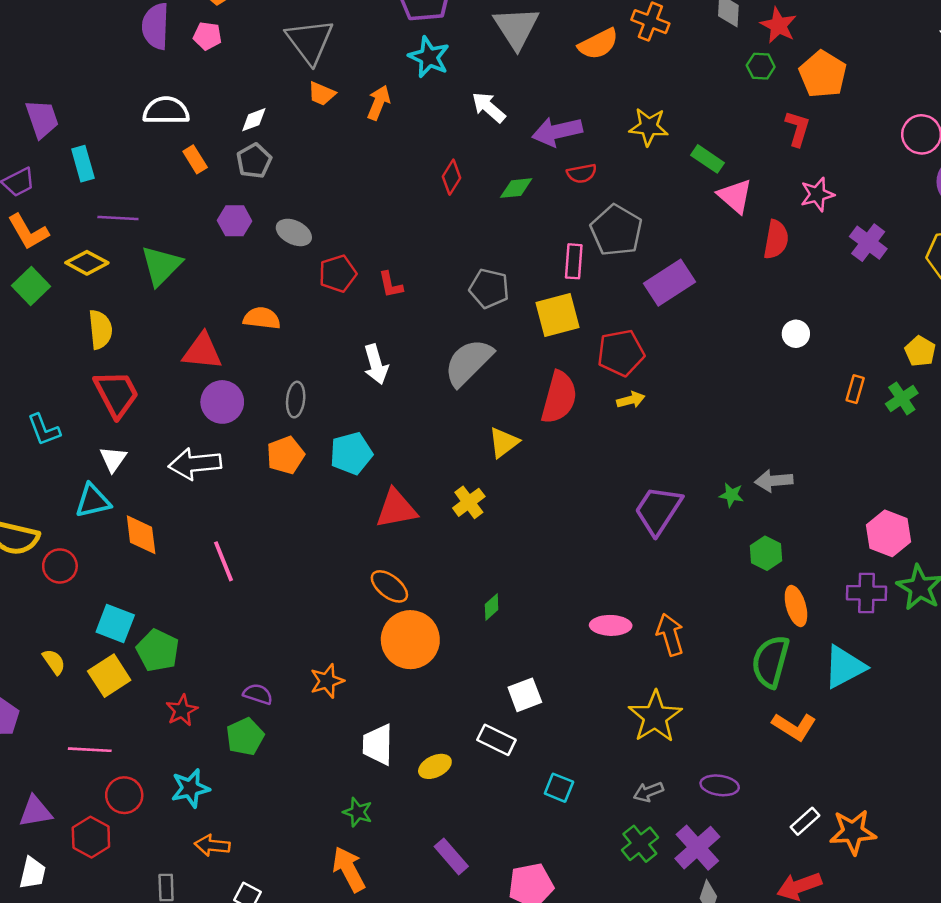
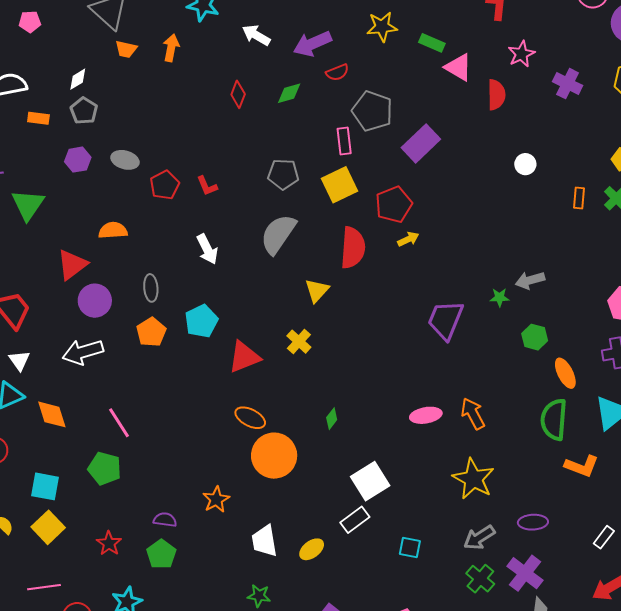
orange rectangle: (195, 159) -> (38, 118), turned -40
red triangle: (202, 351) -> (72, 265), turned -32
green pentagon: (158, 650) -> (105, 468), moved
white square: (525, 695) -> (370, 481), size x1.4
white rectangle: (496, 740) -> (355, 520), turned -52
gray arrow: (648, 792) -> (479, 538), size x1.4

